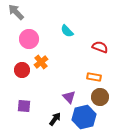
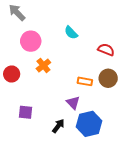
red circle: (22, 70) -> (12, 74), moved
orange rectangle: (94, 77) -> (85, 81), moved
brown circle: (100, 97) -> (108, 78), moved

